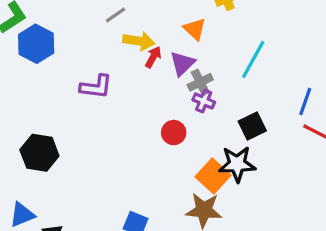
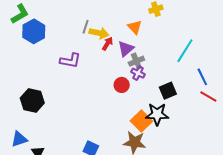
gray line: (116, 15) -> (86, 27), moved, turned -40
cyan line: (253, 59) -> (185, 51), moved
blue line: (305, 102) -> (202, 77), turned -48
red circle: (174, 133) -> (122, 85), moved

